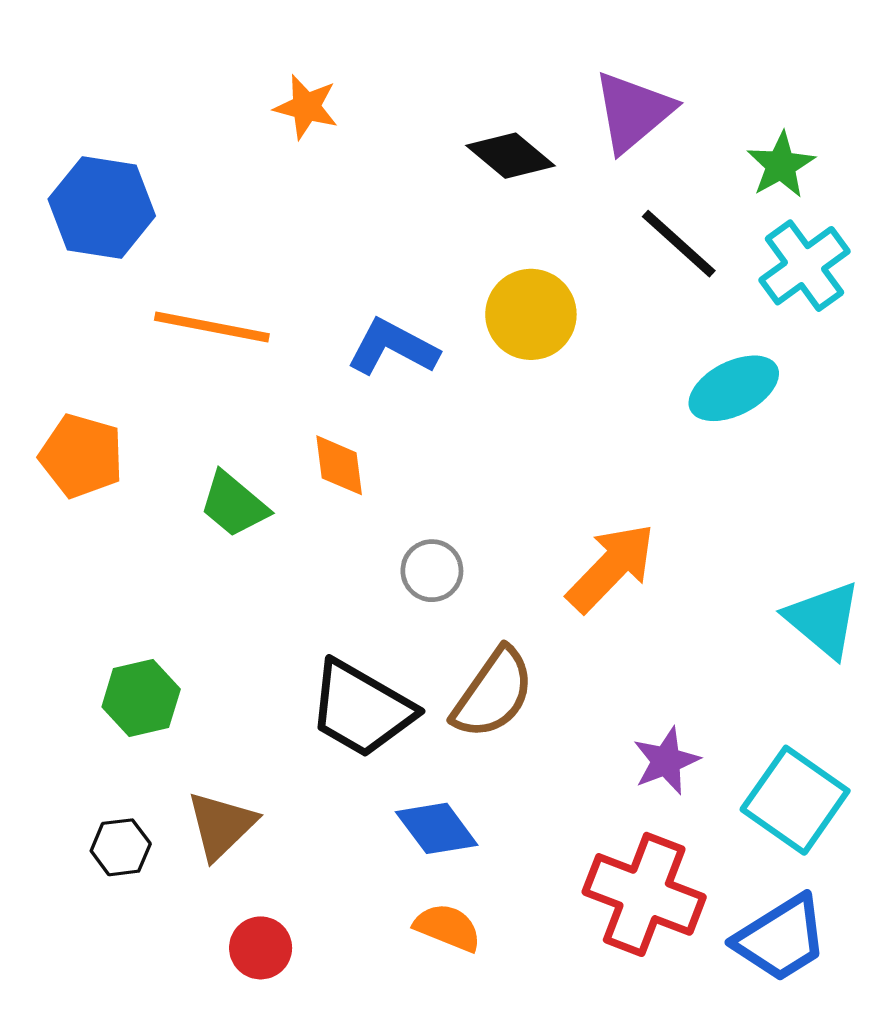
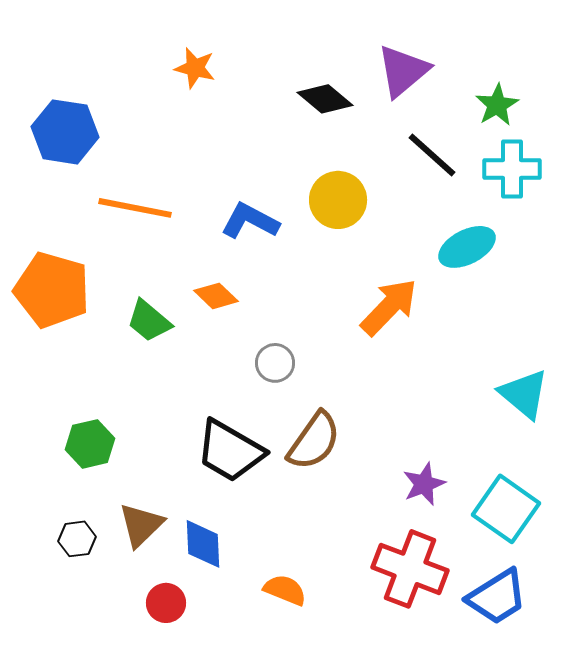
cyan cross: (804, 266) -> (512, 169), turned 36
orange pentagon: (81, 456) -> (52, 290), size x1.4
orange diamond: (339, 465) -> (216, 296), turned -39
orange arrow: (611, 567) -> (389, 307), moved
blue diamond: (437, 828) -> (203, 544), moved, turned 34

